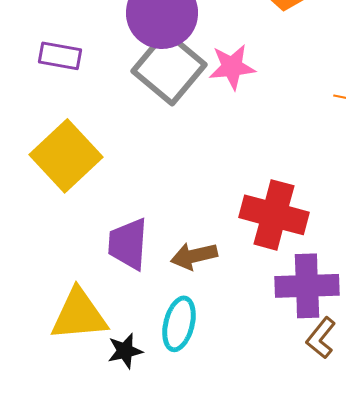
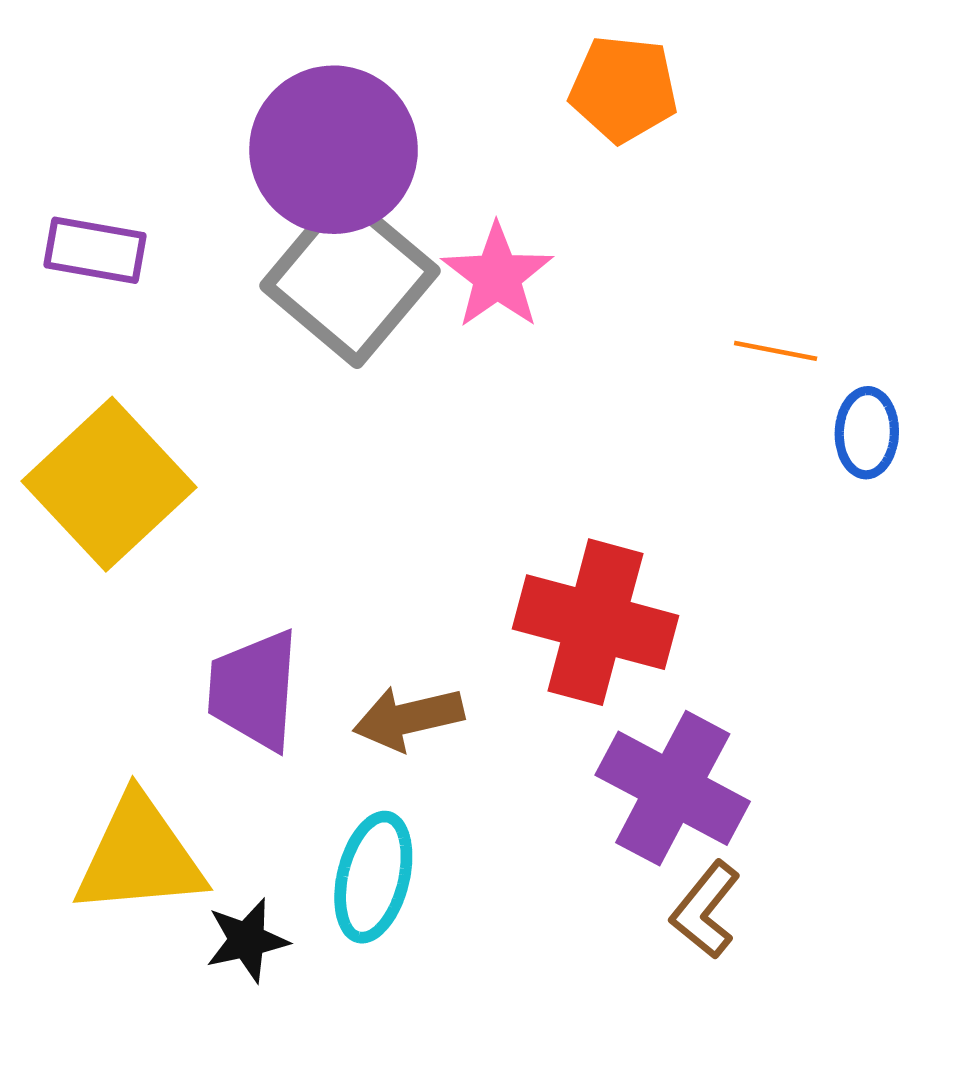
pink star: (232, 67) -> (497, 276), turned -30
purple cross: (307, 286) -> (673, 788), turned 30

